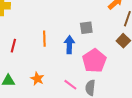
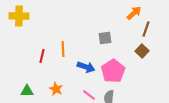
blue arrow: (69, 45) -> (86, 67), moved, turned 108
red line: (13, 46) -> (42, 56), moved

